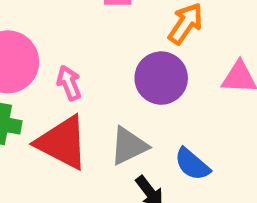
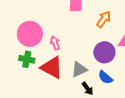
purple circle: (161, 78) -> (104, 52), moved

